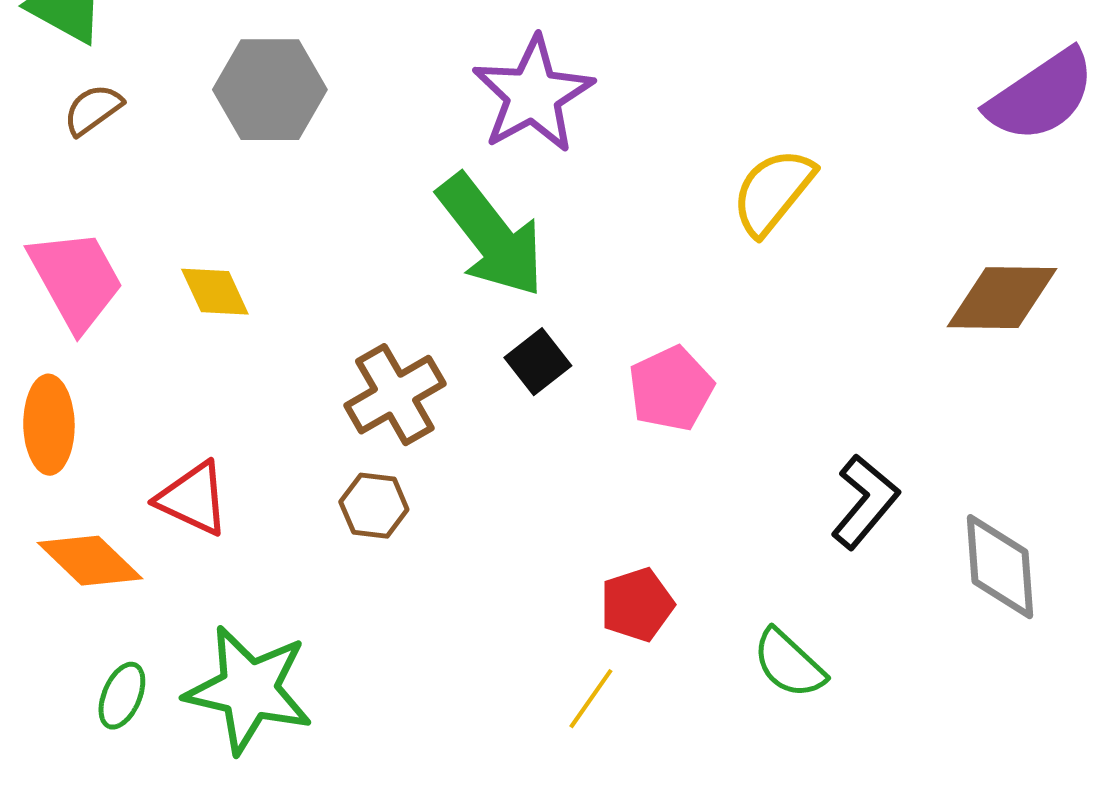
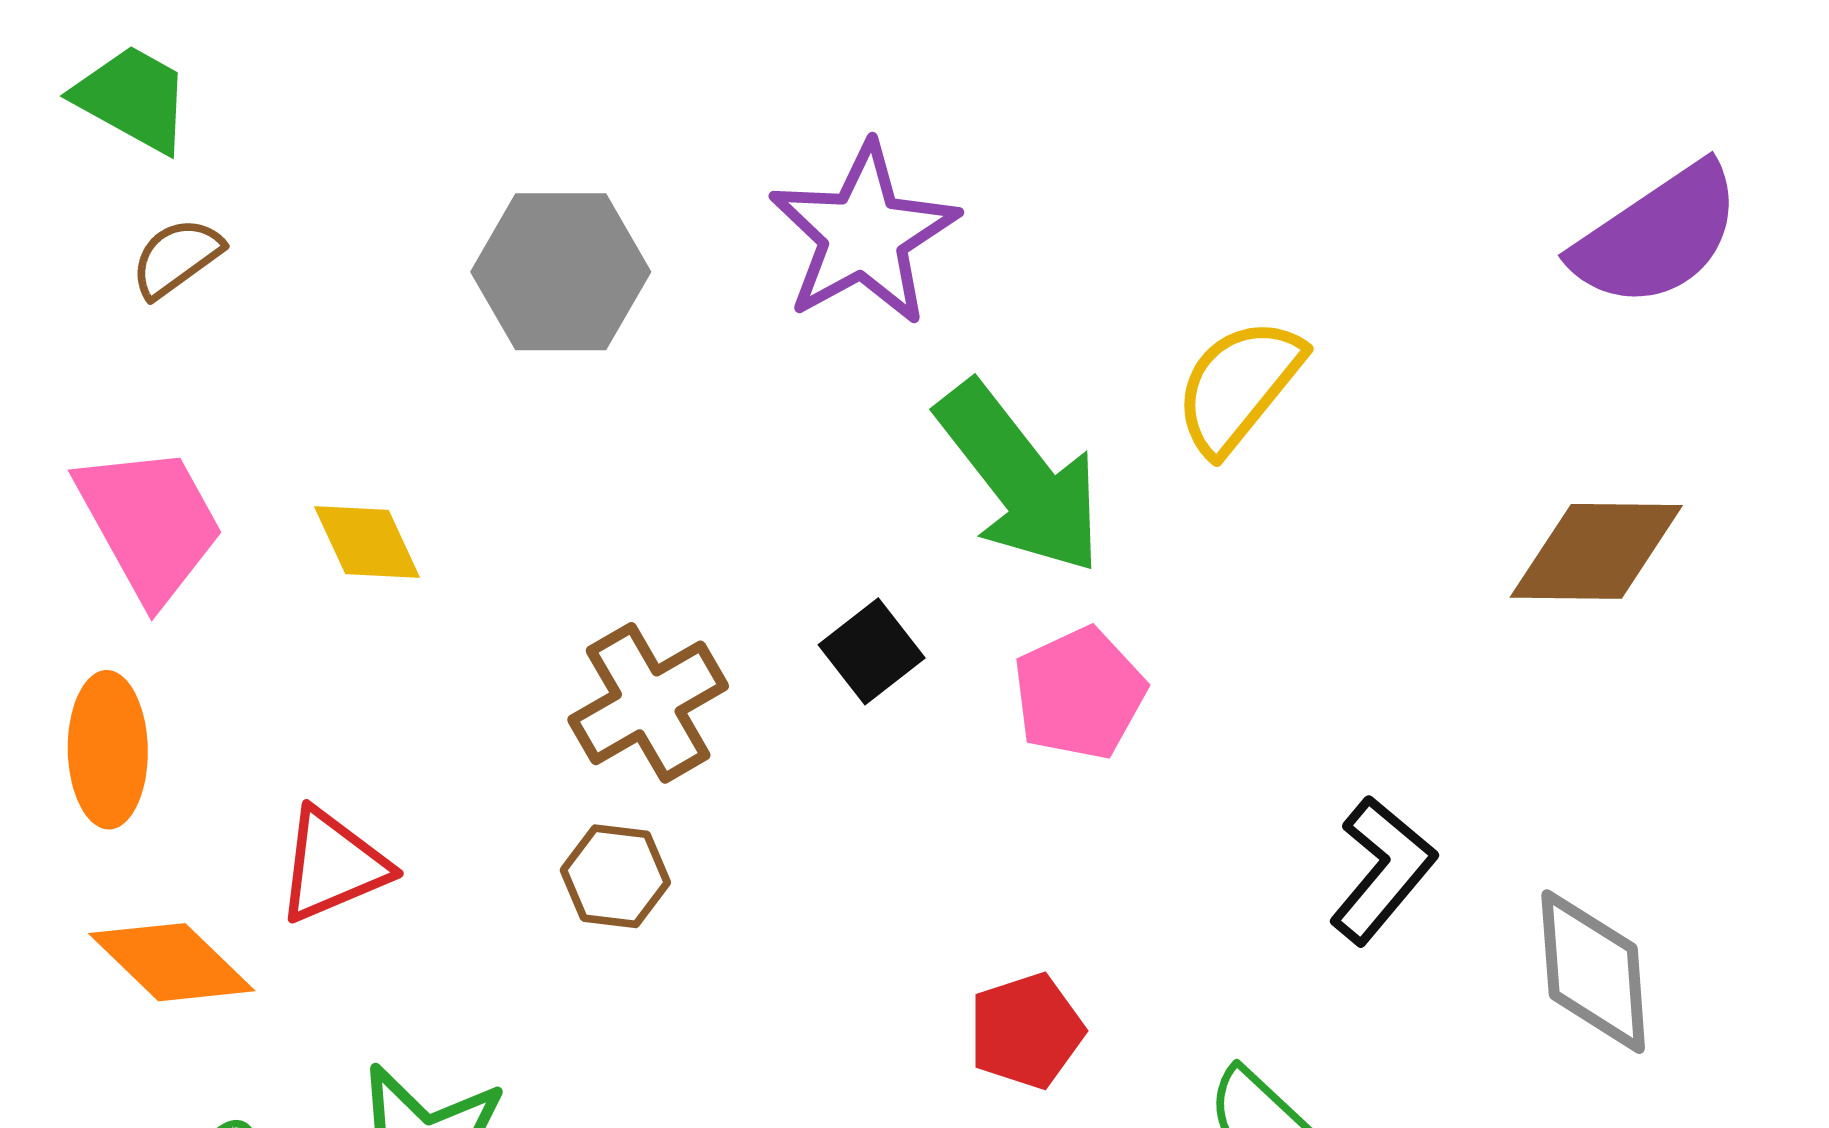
gray hexagon: (270, 90) -> (561, 272), moved
green arrow: (491, 236) -> (1020, 478), moved
red triangle: (193, 499) -> (333, 865), turned -48

